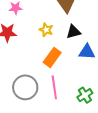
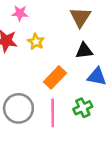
yellow star: (46, 30) -> (36, 42), moved
green cross: (85, 95) -> (83, 108), moved

